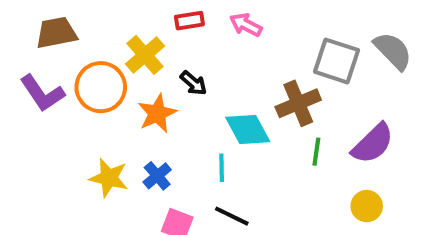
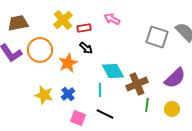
red rectangle: (189, 21) -> (84, 28), moved
yellow cross: (145, 55) -> (63, 20), moved
brown cross: (298, 103) -> (137, 84), moved
green line: (316, 152) -> (147, 105), moved

